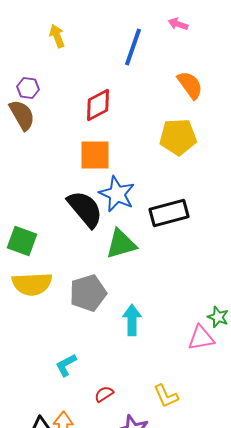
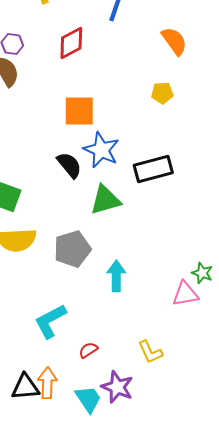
red diamond: (98, 105) -> (71, 43), moved
yellow pentagon: (178, 137) -> (162, 93), size x0.6
black semicircle: (85, 209) -> (69, 165), size x0.7
cyan L-shape: (66, 365) -> (50, 321), size x1.5

